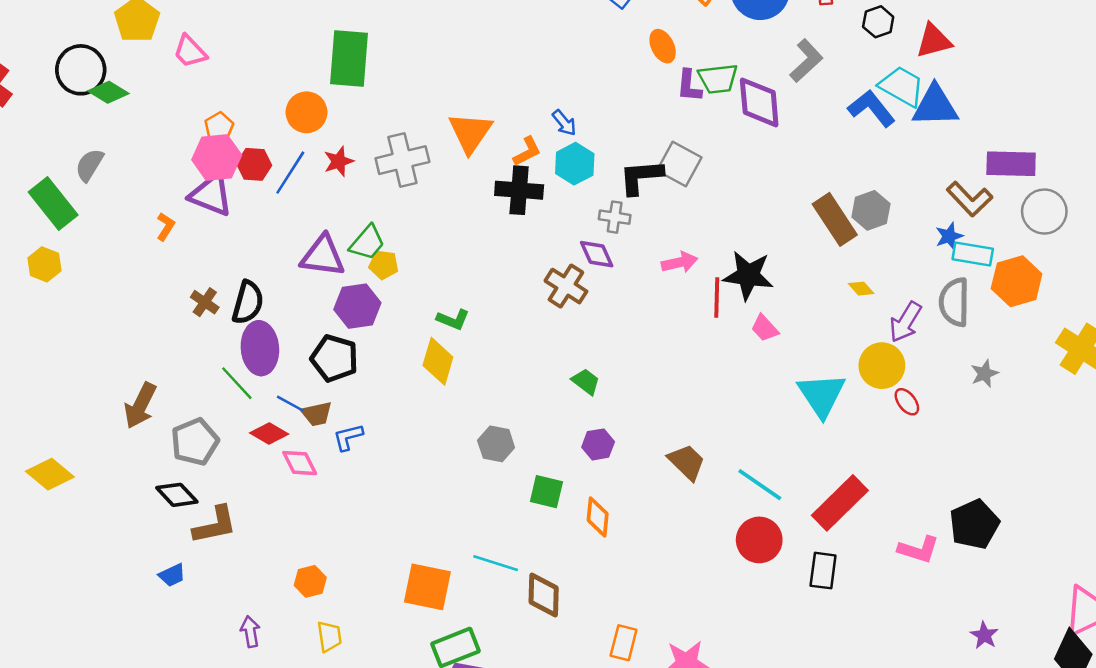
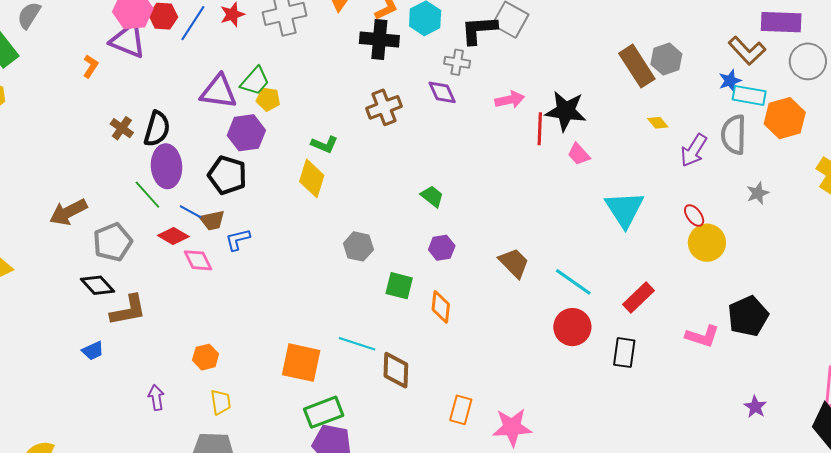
brown cross: (566, 286) -> (384, 107), moved, turned 36
yellow circle: (882, 366) -> (707, 243), moved
brown arrow: (140, 406) -> (68, 212), turned 36
red rectangle: (840, 503) -> (639, 297), size x0.7

